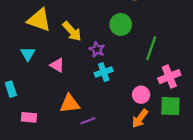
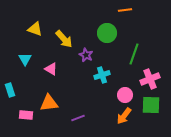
yellow triangle: (39, 20) -> (35, 29), size x0.7
cyan cross: (104, 72) -> (102, 75), moved
orange triangle: (70, 104) -> (49, 103), moved

